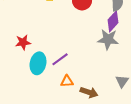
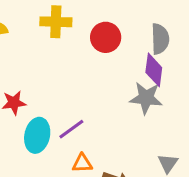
purple diamond: (113, 21) -> (154, 70), turned -35

